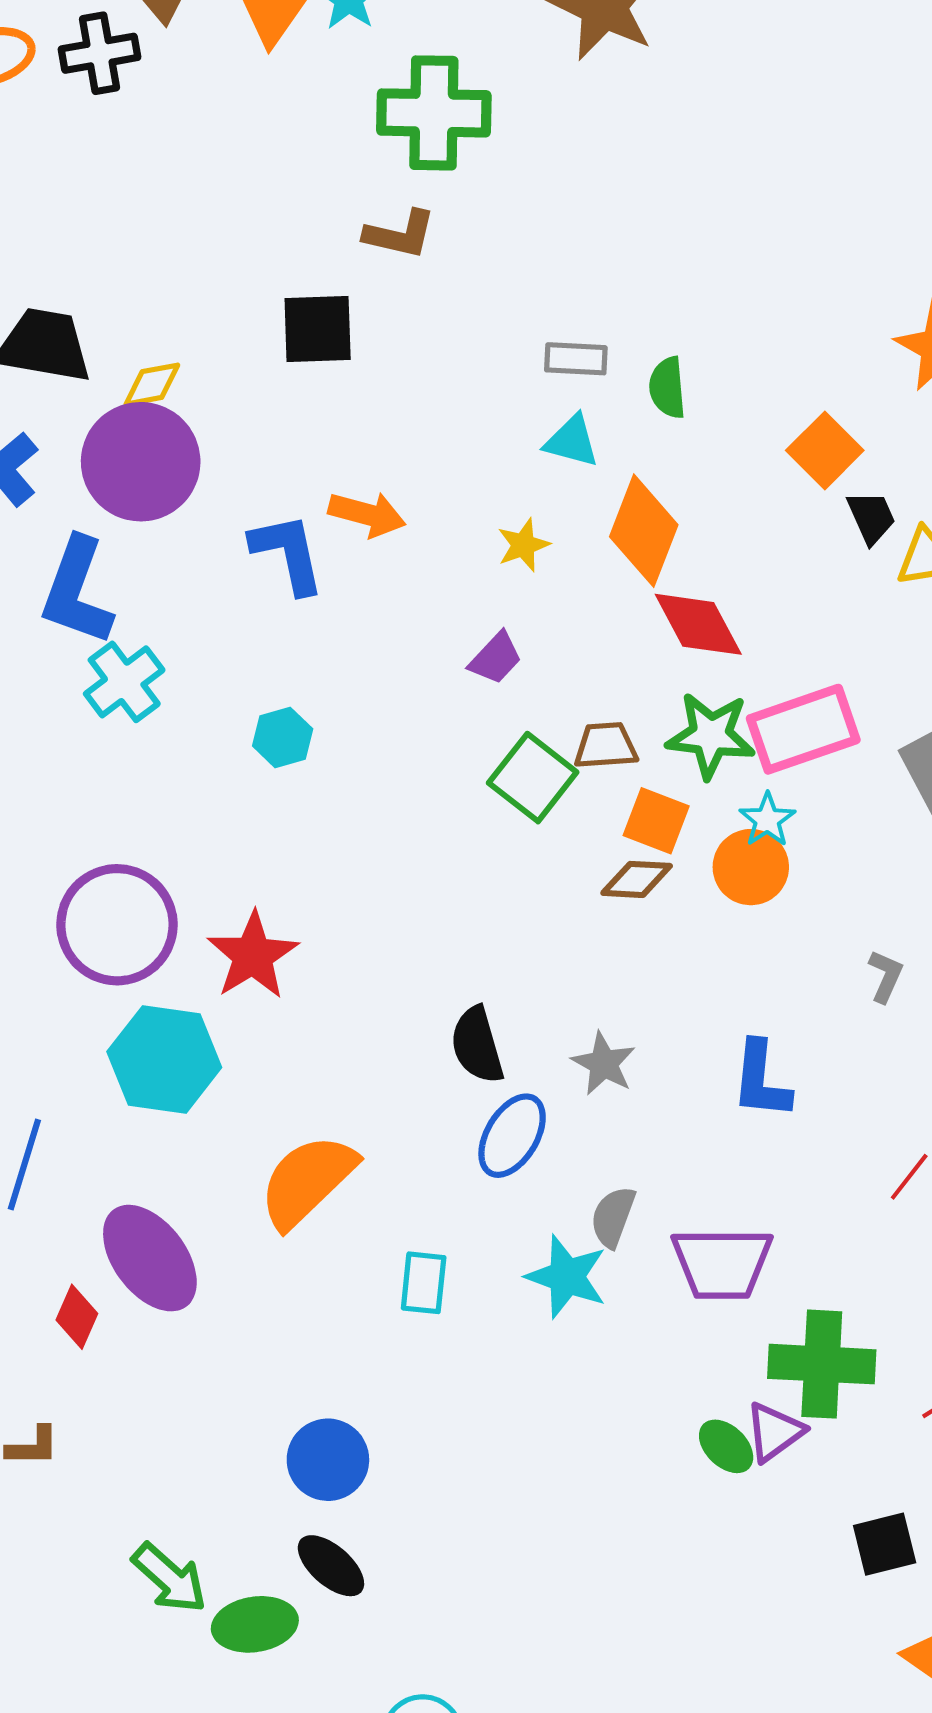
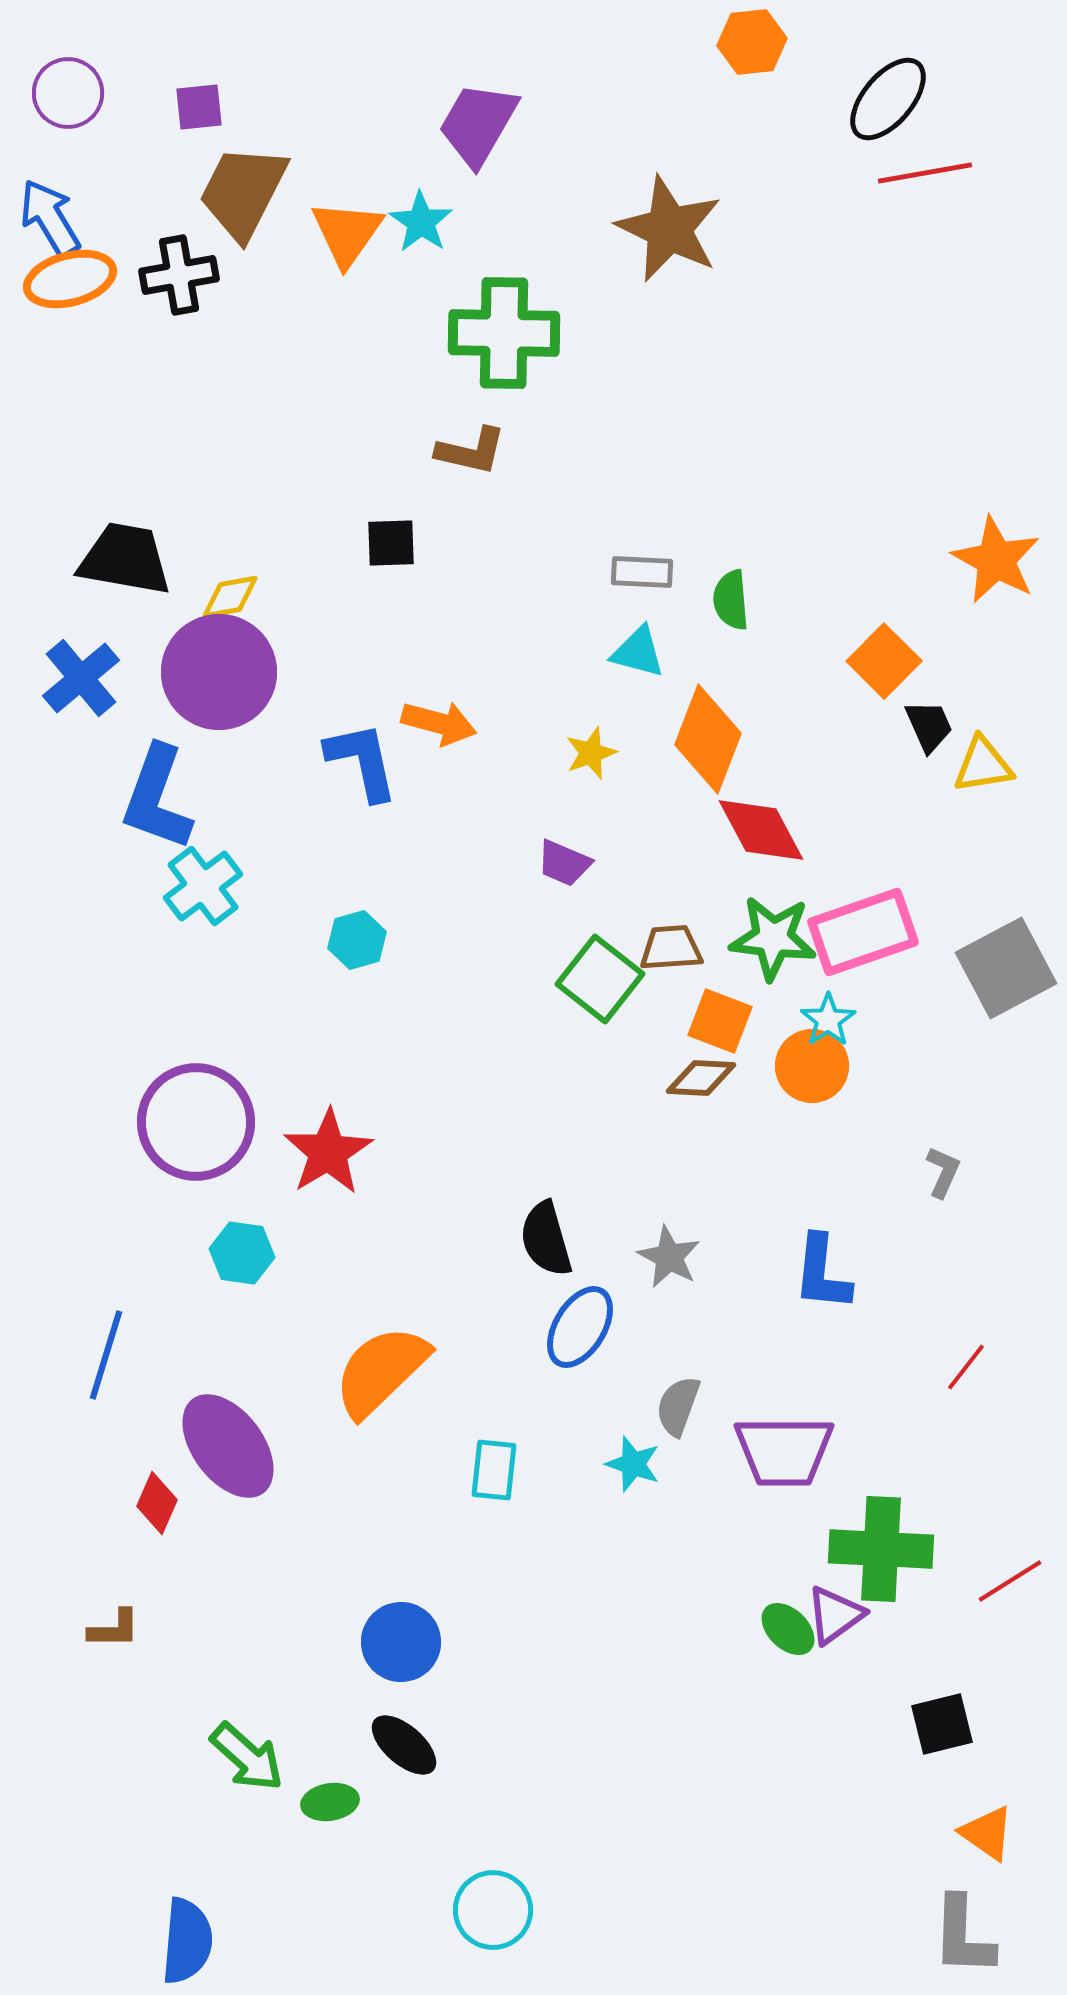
black square: (318, 329) -> (391, 543), size x0.7
purple trapezoid: (496, 658) -> (564, 863), turned 70
cyan hexagon: (164, 1060) -> (242, 1253), size x0.6
cyan star: (567, 1277) -> (633, 1464), size x0.7
green ellipse: (255, 1624) -> (330, 1802), size x0.7

